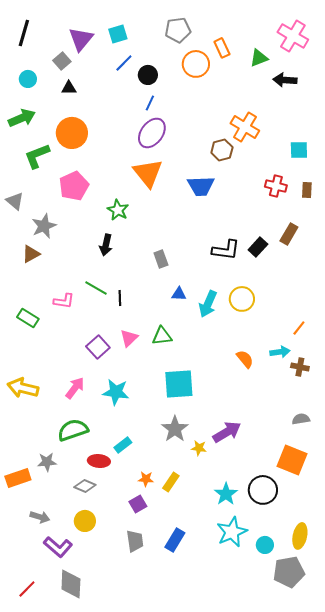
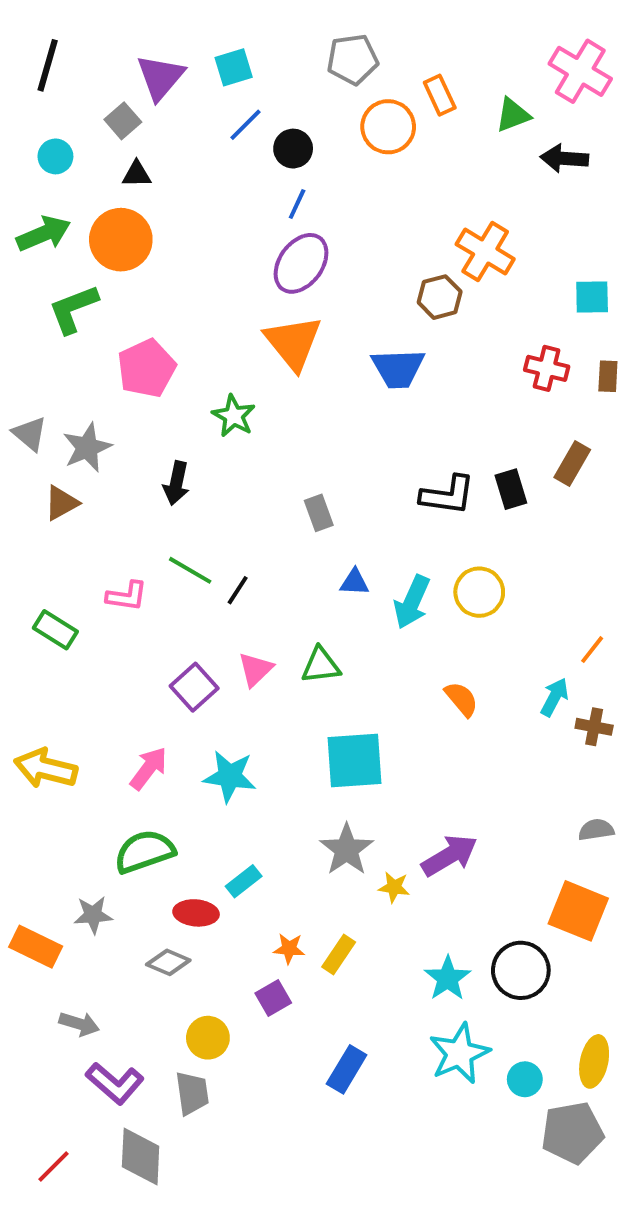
orange circle: (72, 133) -> (121, 240), moved
gray triangle: (15, 201) -> (30, 434), moved
black arrow: (106, 245) -> (176, 483), moved
black rectangle: (258, 247) -> (511, 489), turned -60
black line: (120, 298) -> (238, 590), turned 35
cyan arrow: (280, 352) -> (554, 697), turned -54
orange semicircle: (245, 359) -> (461, 699), moved
orange rectangle: (18, 478) -> (36, 947), turned 45
yellow circle: (85, 521) -> (208, 1038), moved
gray trapezoid: (135, 541) -> (192, 1093), moved

